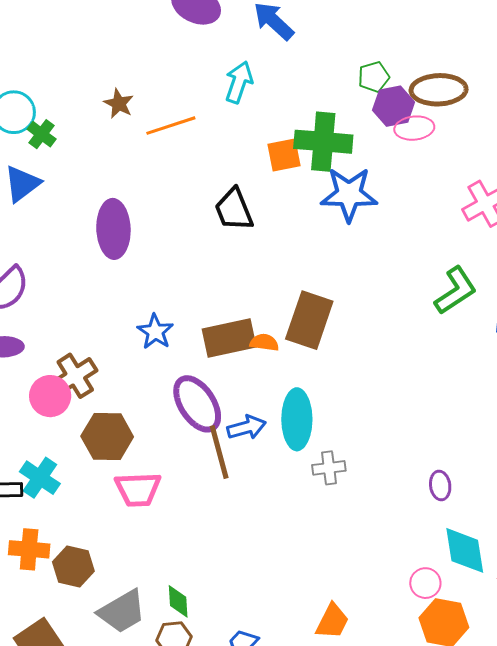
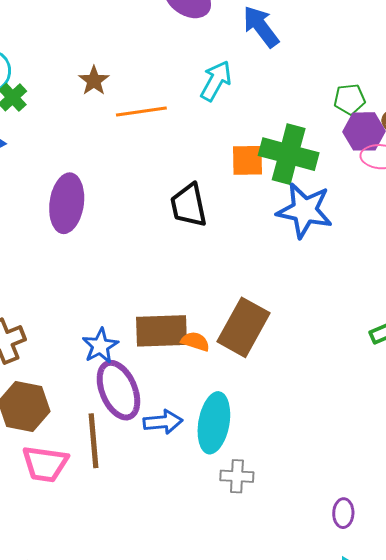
blue star: (155, 332) -> (100, 346), moved
brown line: (219, 452) -> (94, 441), moved

